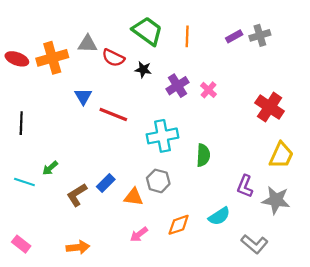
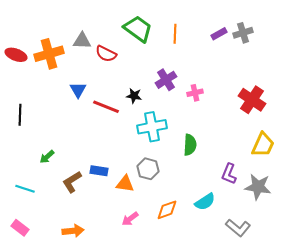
black star: (143, 70) -> (134, 96), moved
pink cross: (209, 90) -> (195, 93), moved, turned 35
cyan line: (24, 182) -> (25, 189), moved
blue rectangle: (106, 183) -> (99, 171), turned 54

